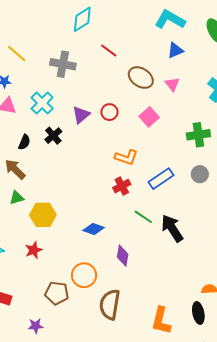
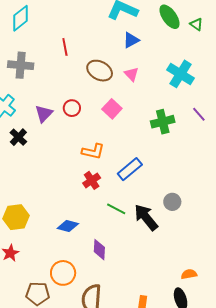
cyan diamond: (82, 19) -> (20, 18), moved
red line: (109, 51) -> (65, 47), turned 48
gray circle: (200, 174) -> (172, 202), moved

